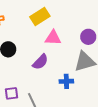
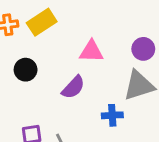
yellow rectangle: (40, 16) -> (42, 22), moved

